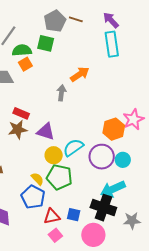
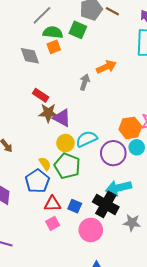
brown star: (18, 129) -> (48, 113), moved
cyan circle: (123, 160) -> (137, 147), moved

